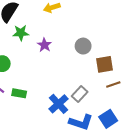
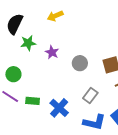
gray circle: (83, 46) -> (80, 63), moved
blue cross: (58, 104) -> (59, 108), moved

